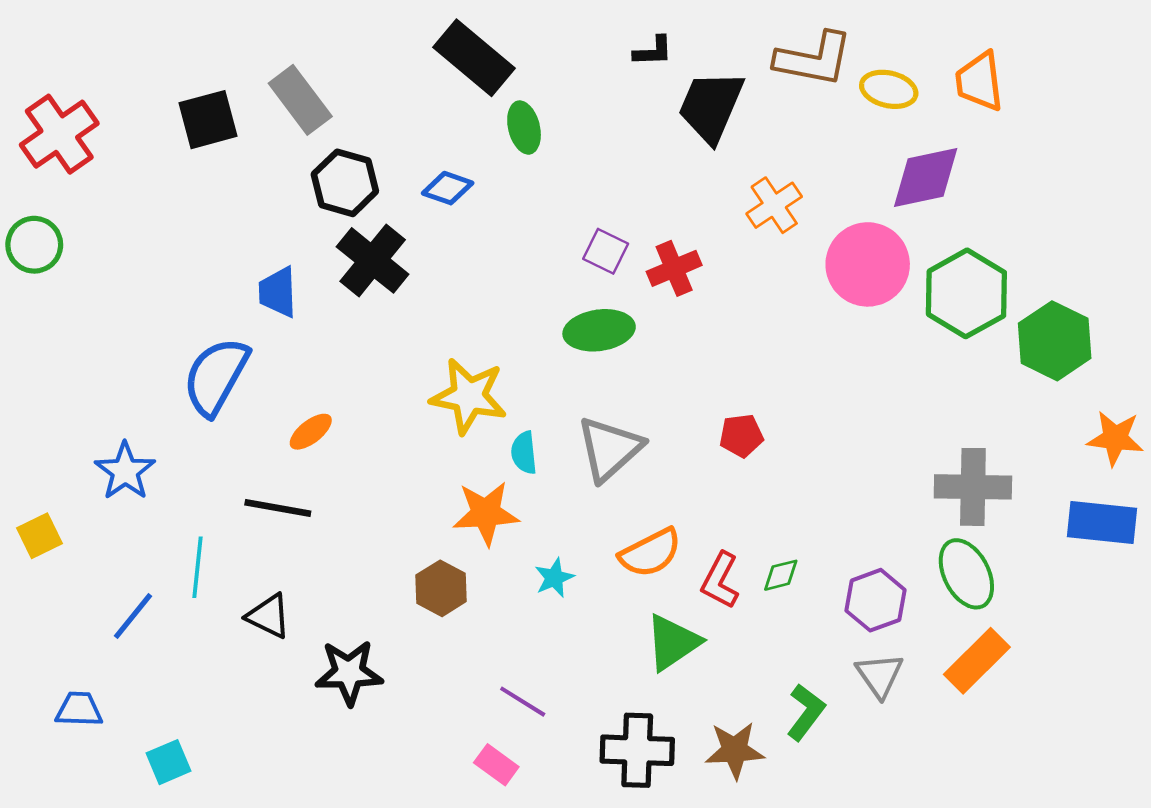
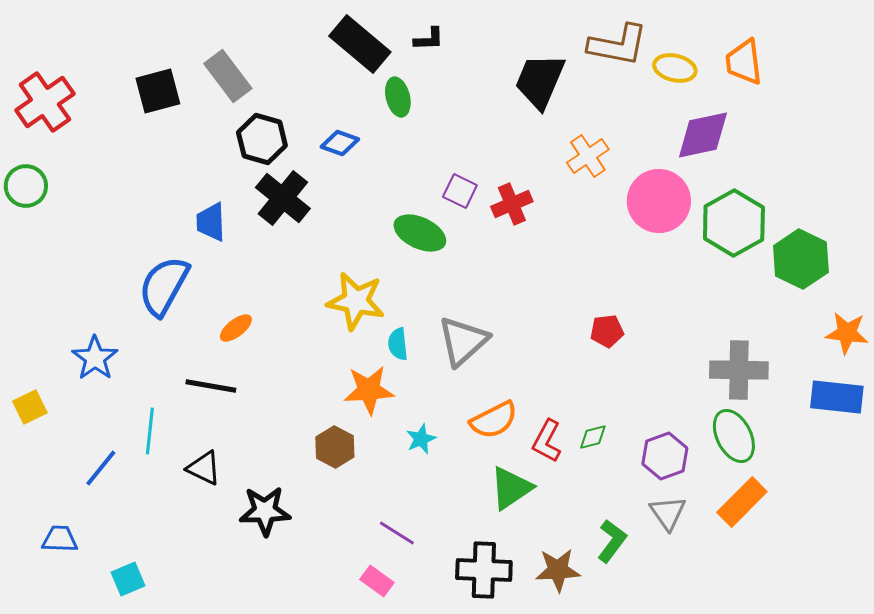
black L-shape: (653, 51) -> (429, 39), moved
green ellipse: (599, 330) -> (420, 233), moved, turned 33
red pentagon: (741, 436) -> (607, 331), moved

